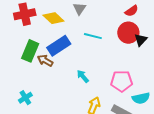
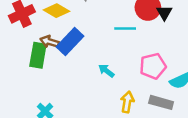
cyan line: (93, 36) -> (125, 29), moved
brown arrow: (45, 60) -> (50, 42), moved

